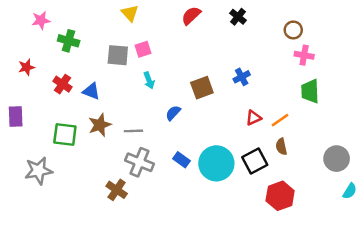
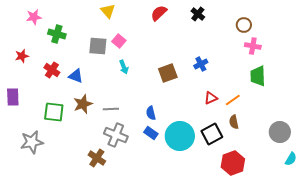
pink square: (143, 49) -> (119, 41), turned -32
blue semicircle: (173, 113) -> (151, 113), moved, turned -56

